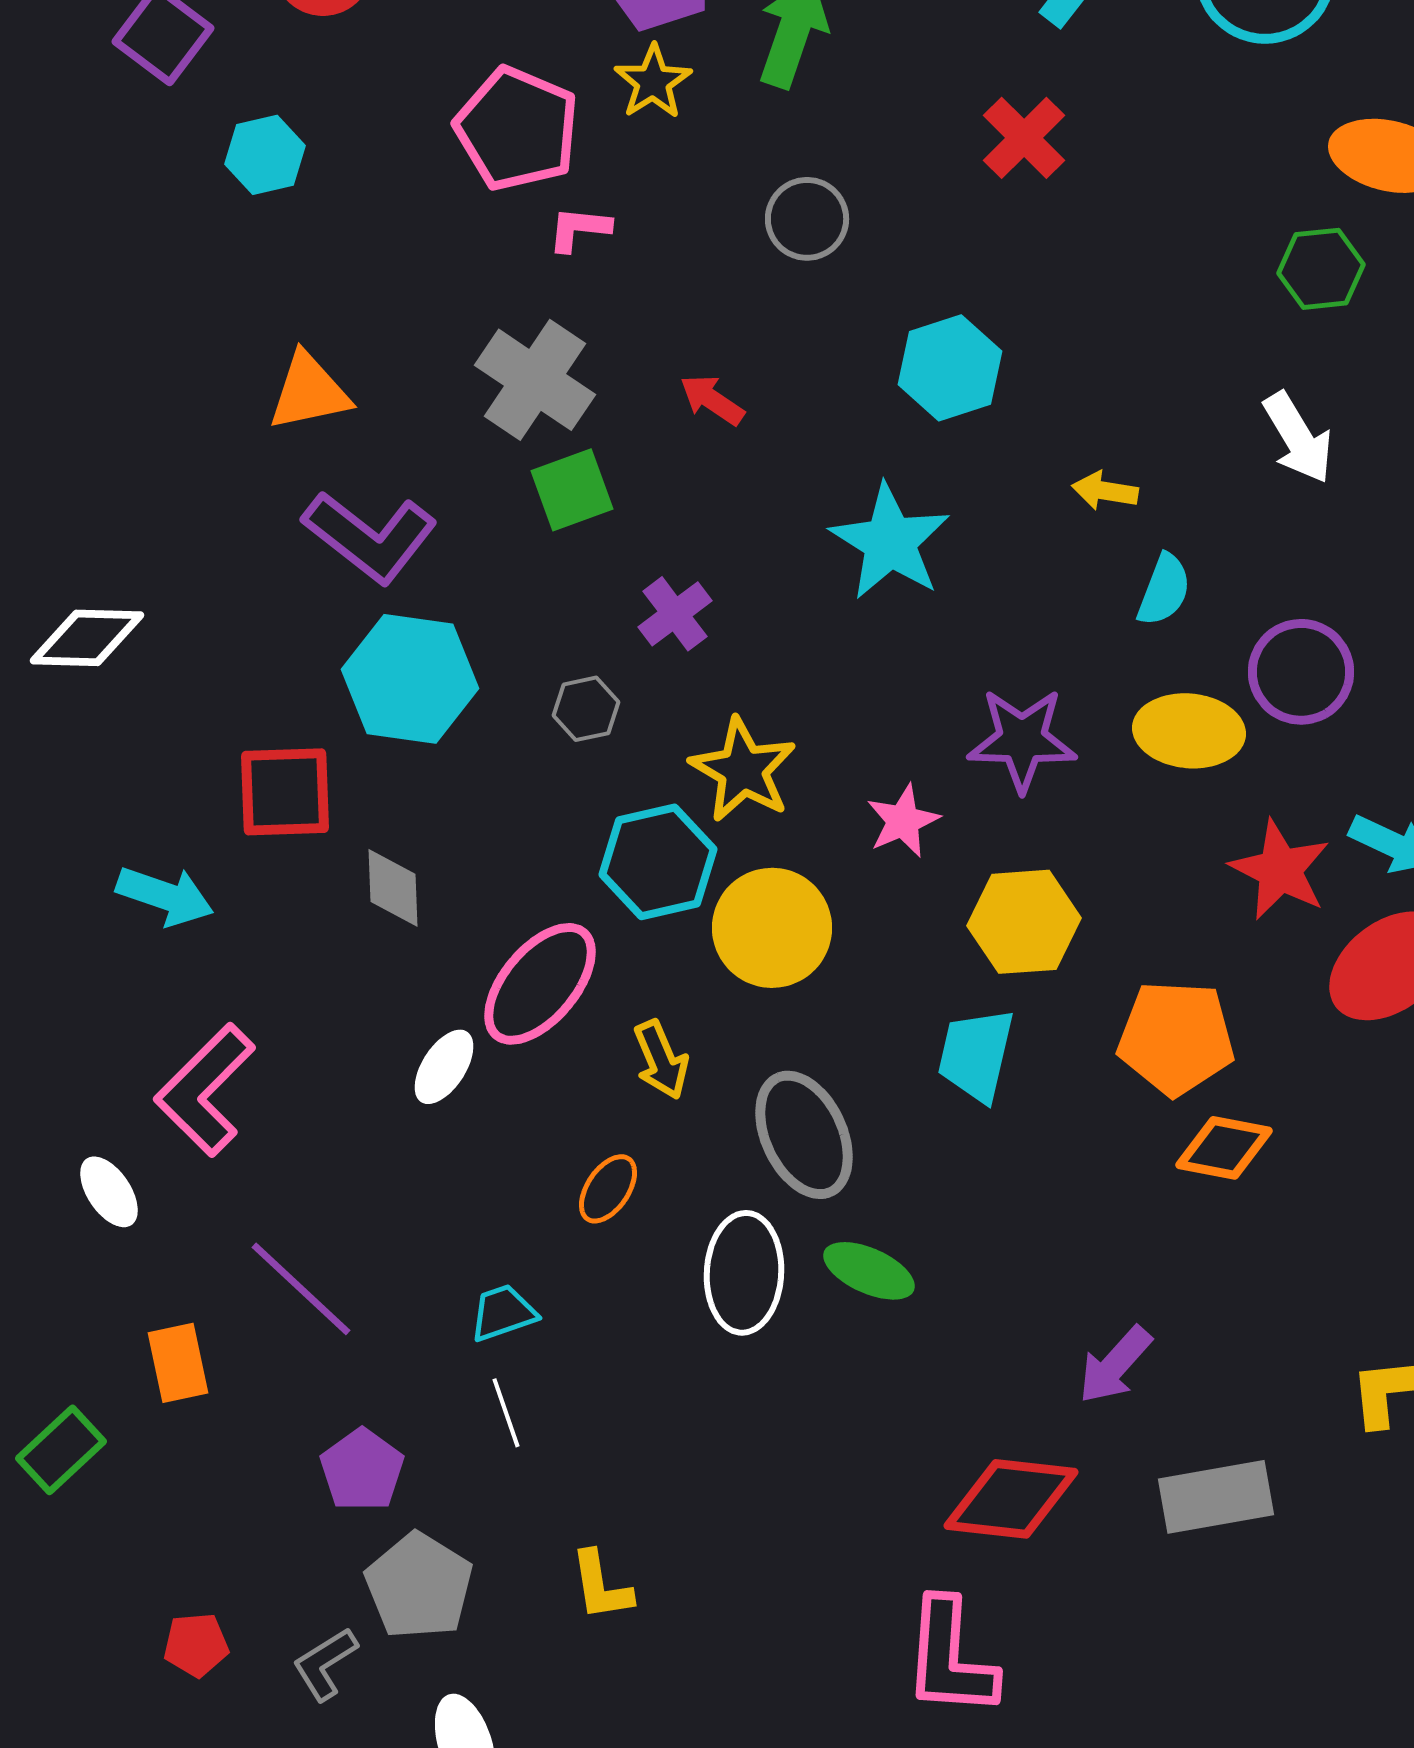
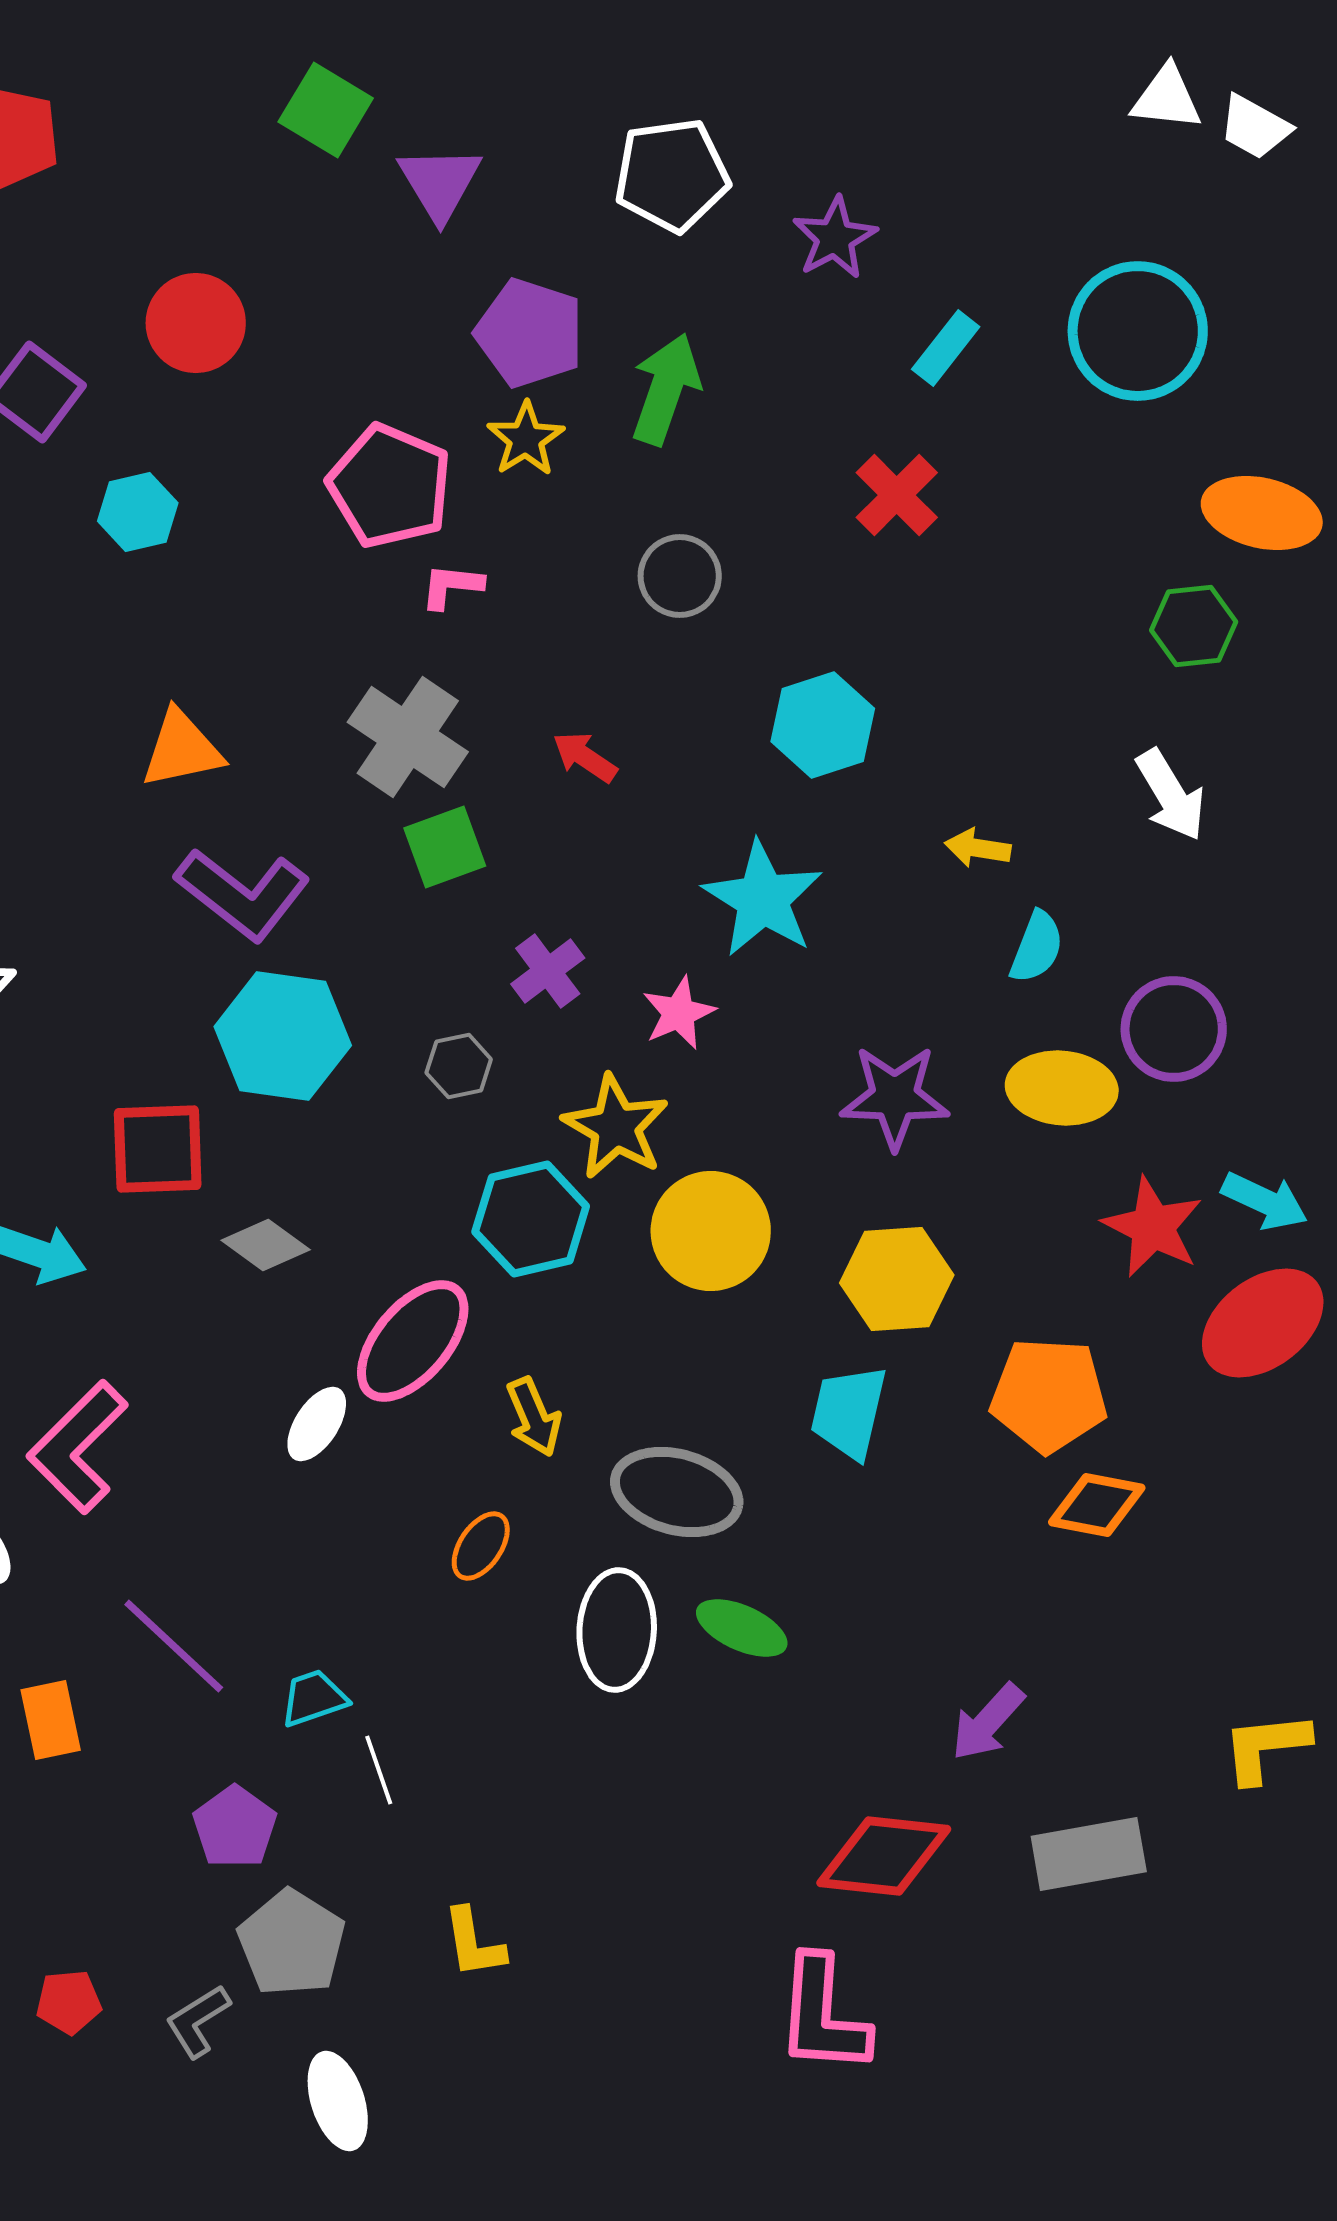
pink star: (903, 821) -> (679, 1013), moved
gray diamond: (393, 888) -> (266, 1245), turned -52
yellow circle: (772, 928) -> (711, 1231), moved
gray ellipse: (804, 1135) -> (677, 1492), turned -50
cyan trapezoid: (503, 1313) -> (314, 1698), moved

